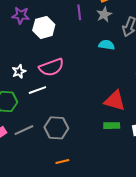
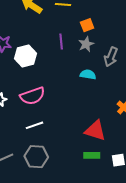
white line: (37, 90) -> (34, 125), moved

